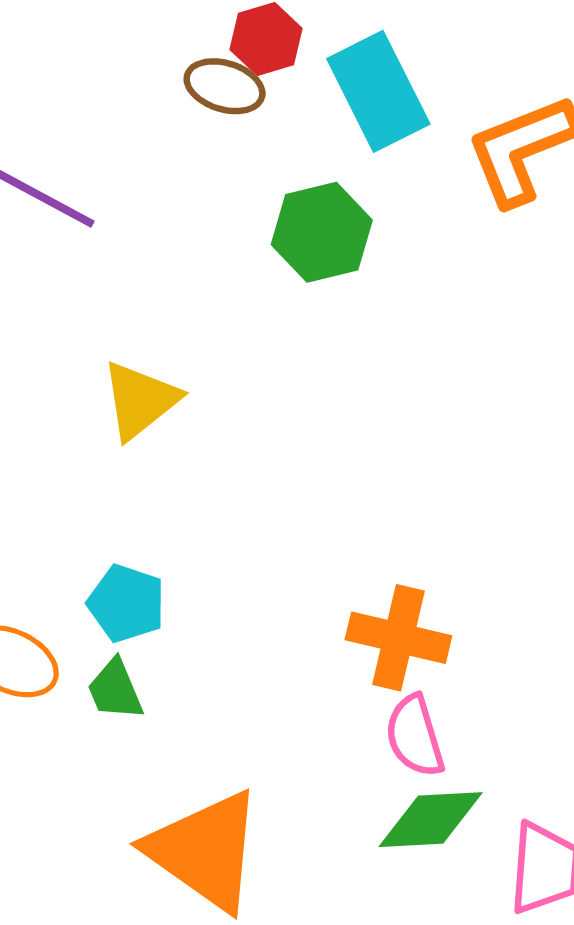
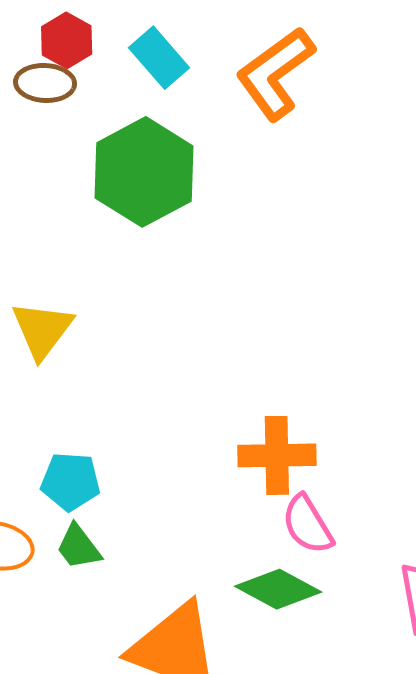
cyan rectangle: (378, 91) -> (159, 58), size x0.7
green hexagon: (322, 232) -> (144, 172), size x1.4
green diamond: (431, 820) -> (278, 589), moved, turned 46

